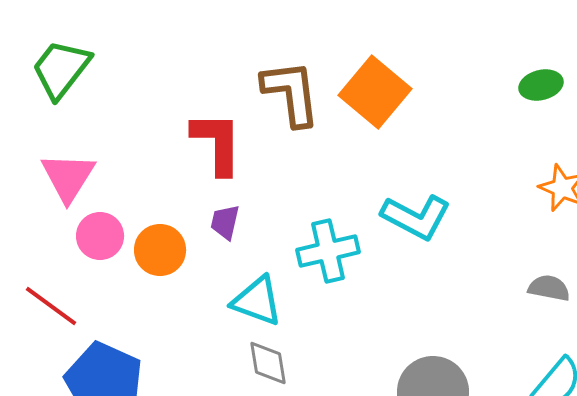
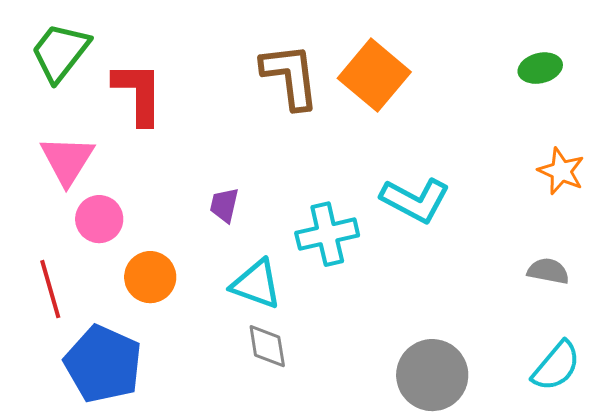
red L-shape: (217, 143) -> (138, 93), moved
orange circle: (160, 250) -> (150, 277), moved
red line: (51, 306) -> (50, 289), turned 38

